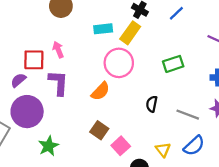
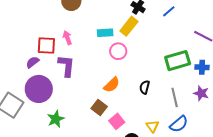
cyan rectangle: (103, 29) -> (105, 33), moved
pink circle: (119, 63) -> (118, 51), size x0.7
green rectangle: (173, 64) -> (178, 61), moved, size x1.4
orange semicircle: (100, 91) -> (112, 85), moved
gray line: (188, 115) -> (175, 97), turned 54

